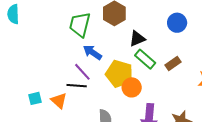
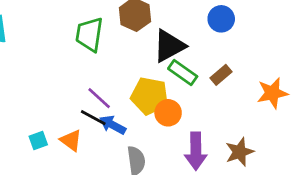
black triangle: (137, 39) -> (169, 46), size x1.5
blue arrow: (92, 52) -> (113, 125), moved
black line: (77, 86) -> (93, 118), turned 30

